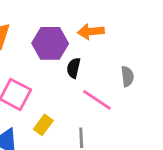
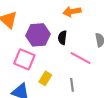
purple hexagon: (50, 43) -> (38, 35), moved

